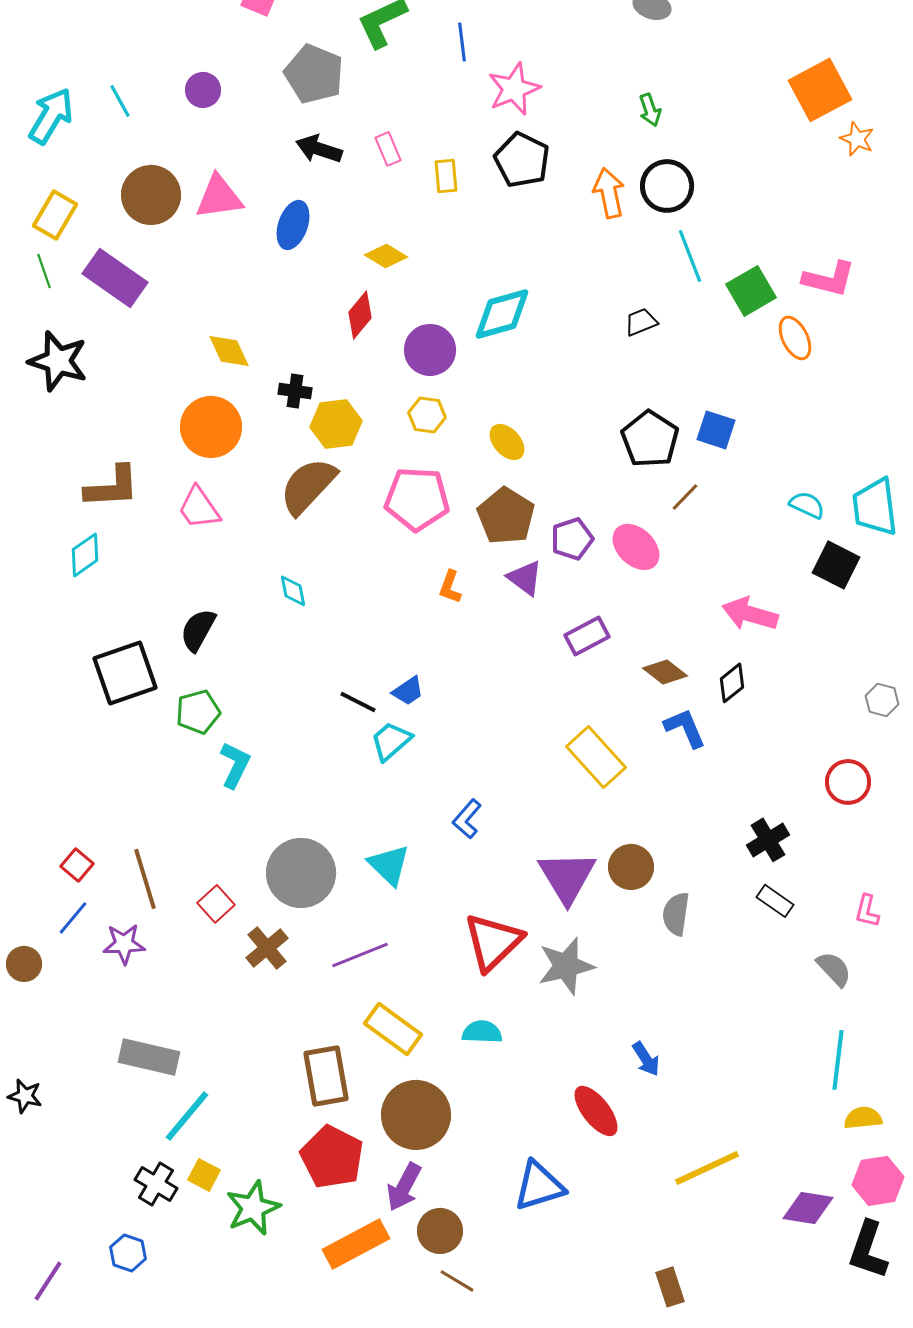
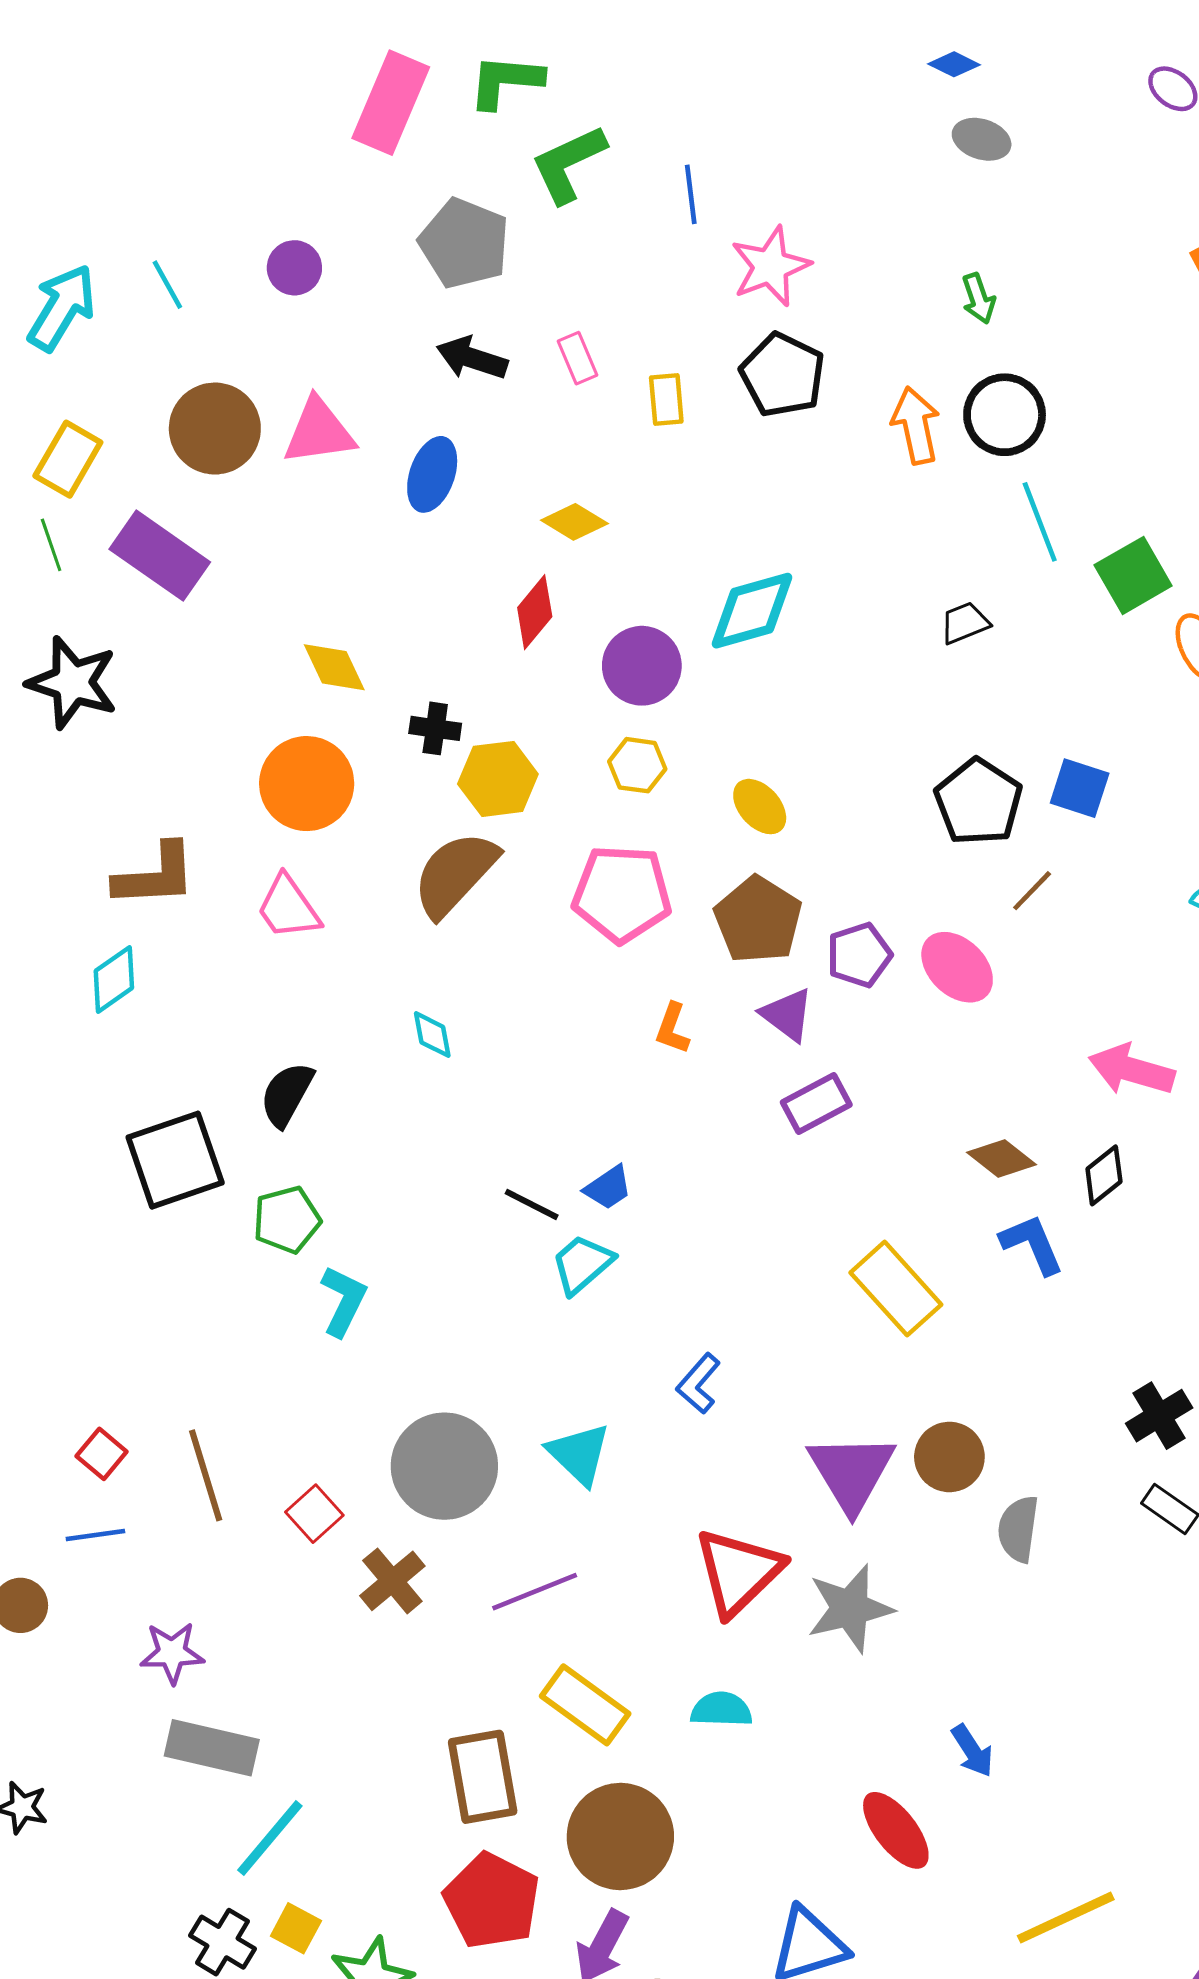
purple rectangle: (587, 636) -> (816, 1103), moved
blue line: (73, 918) -> (95, 1535), turned 42
purple star: (124, 944) -> (172, 1653), moved

